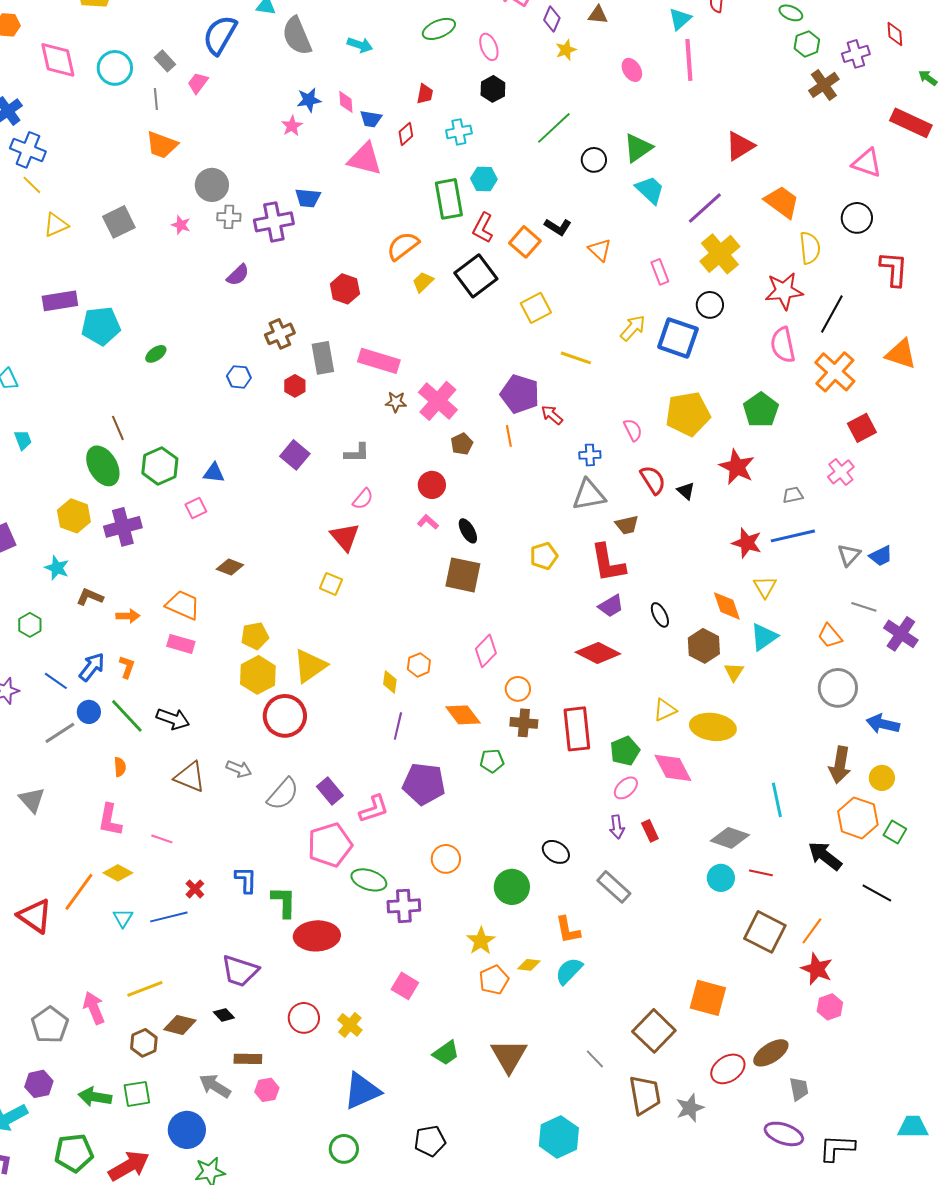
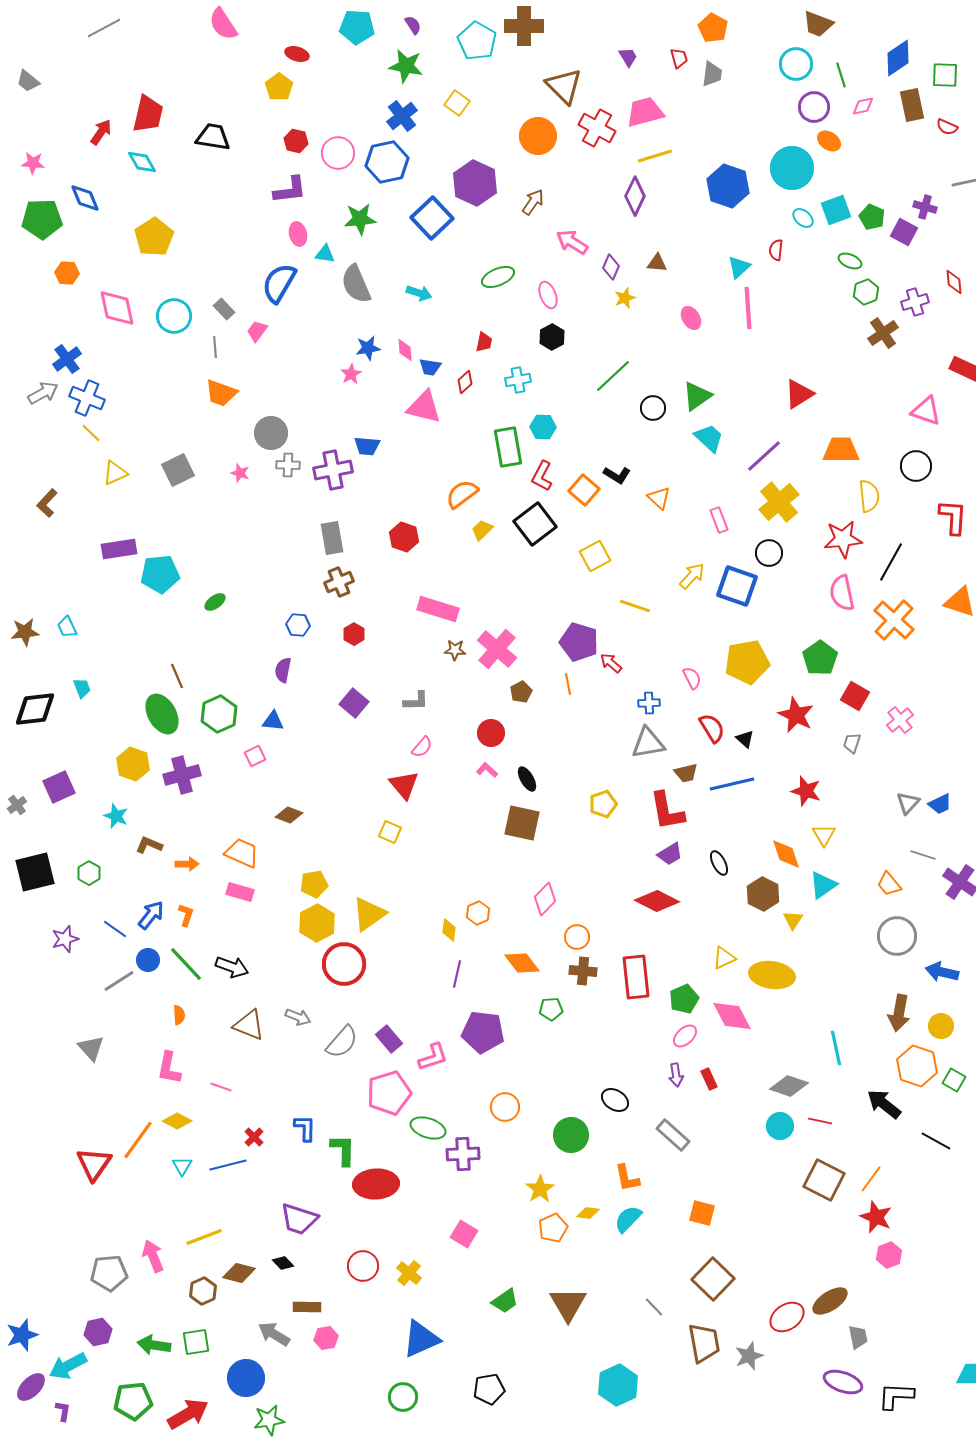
orange trapezoid: (782, 202) -> (841, 450), turned -36
purple semicircle: (238, 275) -> (283, 670), moved, turned 145
gray rectangle: (323, 358) -> (332, 538), moved
red square: (862, 428) -> (855, 696), moved, turned -32
gray trapezoid: (793, 495) -> (852, 743), turned -60
blue line: (793, 536) -> (732, 784), moved
red triangle: (35, 916) -> (94, 1164), turned 30
orange square: (708, 998) -> (702, 1213), moved, size x0.7
gray pentagon: (50, 1025) -> (109, 1273), turned 30

